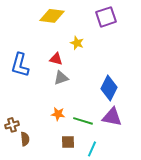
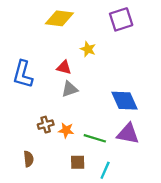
blue diamond: (109, 88) -> (125, 101), turned -50
brown cross: (12, 125) -> (46, 125), moved

